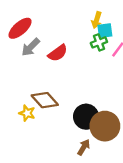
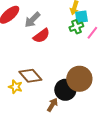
gray arrow: (31, 47) -> (32, 20), moved
brown circle: (105, 126) -> (79, 79), moved
brown arrow: (84, 147) -> (52, 105), moved

